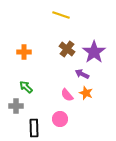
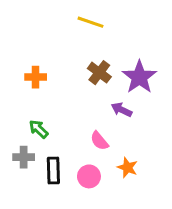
orange star: (86, 93) -> (128, 168), moved
black rectangle: (34, 128) -> (53, 170), moved

